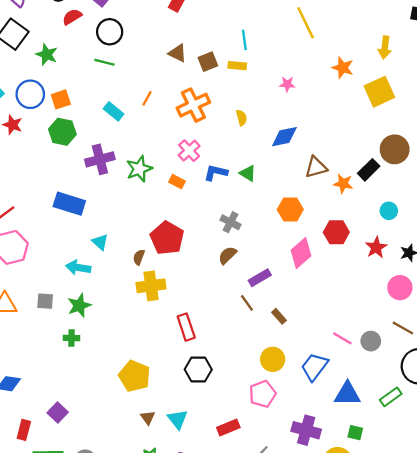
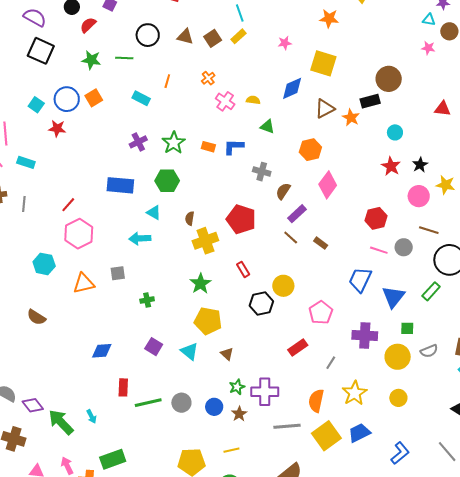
black circle: (110, 32) -> (148, 35), moved
green star: (47, 55) -> (91, 60), moved
yellow rectangle: (237, 66) -> (239, 36), turned -35
yellow square: (379, 92) -> (323, 63), moved, turned -36
orange cross: (193, 105) -> (208, 78), size x0.5
yellow semicircle: (242, 118) -> (253, 100), moved, turned -56
green hexagon: (62, 132) -> (167, 181), moved
pink cross: (189, 151) -> (225, 101), moved
purple cross: (100, 159) -> (138, 142), size x0.7
black rectangle: (369, 170) -> (370, 101), turned 42
blue L-shape: (216, 173) -> (234, 147), moved
orange star: (343, 184) -> (351, 118), turned 30
red hexagon: (336, 232) -> (376, 218), moved
red pentagon: (167, 238) -> (241, 219), moved
brown semicircle: (227, 255) -> (283, 191), moved
green star: (79, 305) -> (201, 284), moved
red rectangle: (186, 327) -> (243, 269), size x0.7
yellow circle: (273, 359) -> (283, 286), moved
blue triangle: (347, 394) -> (393, 297), turned -40
purple square: (58, 412) -> (154, 347), moved
cyan triangle: (177, 419) -> (189, 351), moved

